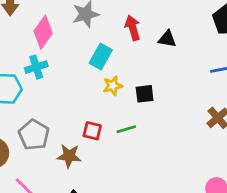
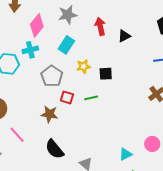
black triangle: (167, 39) -> (124, 36), turned -40
cyan rectangle: (101, 56) -> (66, 45), moved
gray pentagon: (34, 135) -> (52, 76), moved

